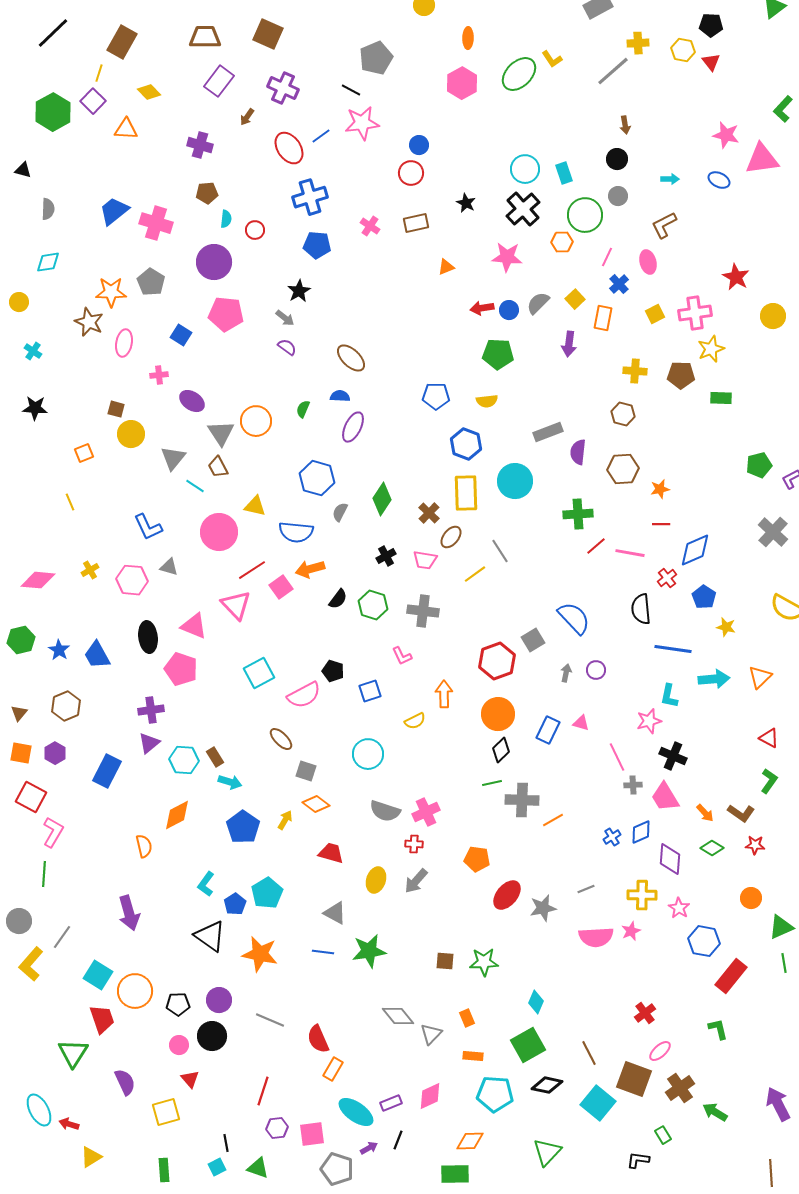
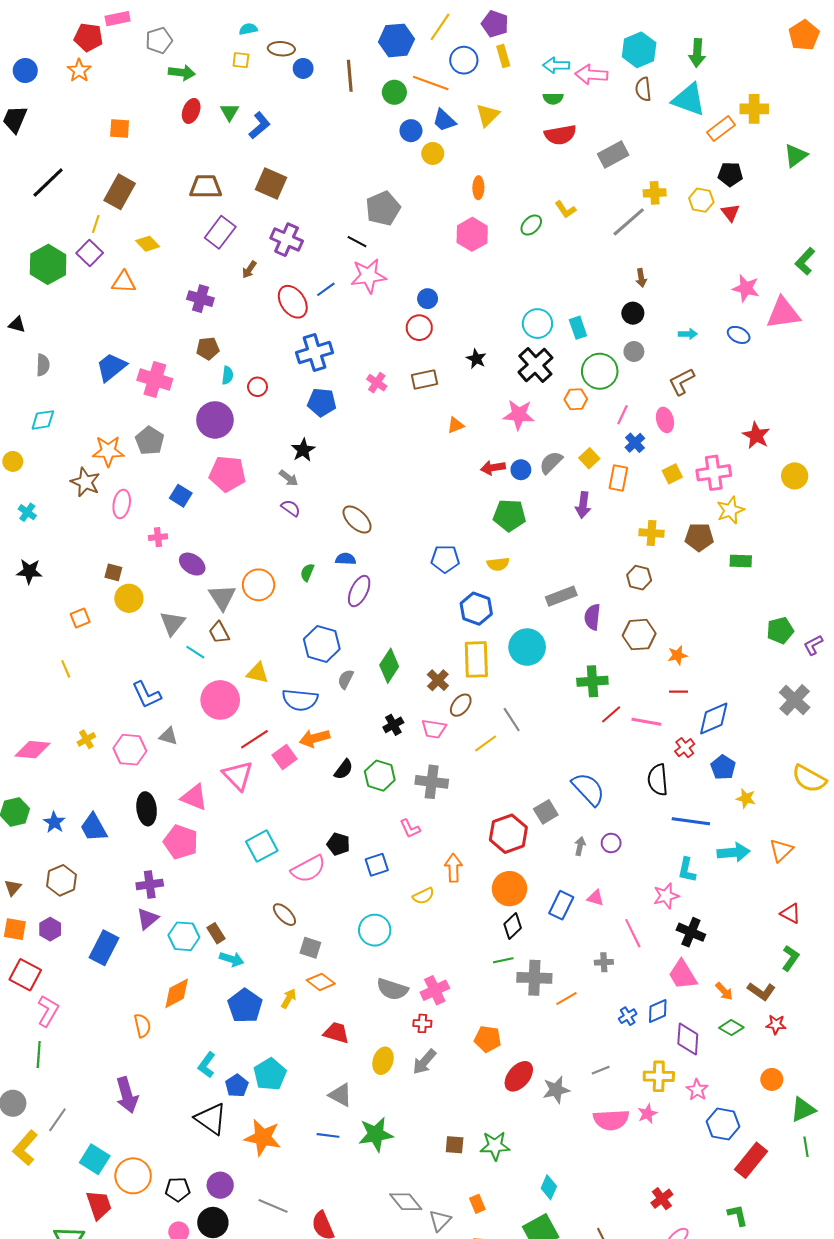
green ellipse: (519, 74) -> (531, 225), size x0.6
gray cross: (633, 785) -> (604, 962), moved

